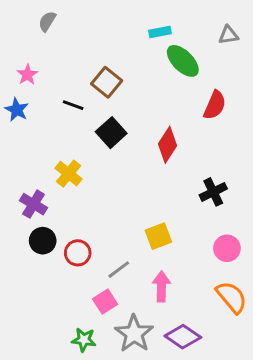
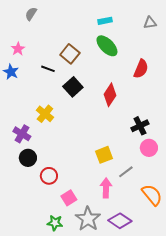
green ellipse: (183, 61) -> (107, 46), moved
pink circle: (227, 248) -> (149, 148), moved
red circle: (78, 253) -> (49, 176), moved
gray line: (119, 270) -> (126, 172), moved

